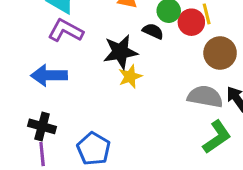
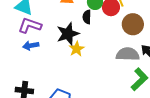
black semicircle: (153, 31) -> (87, 17), turned -104
blue arrow: (49, 75) -> (31, 46), moved, size x0.7

